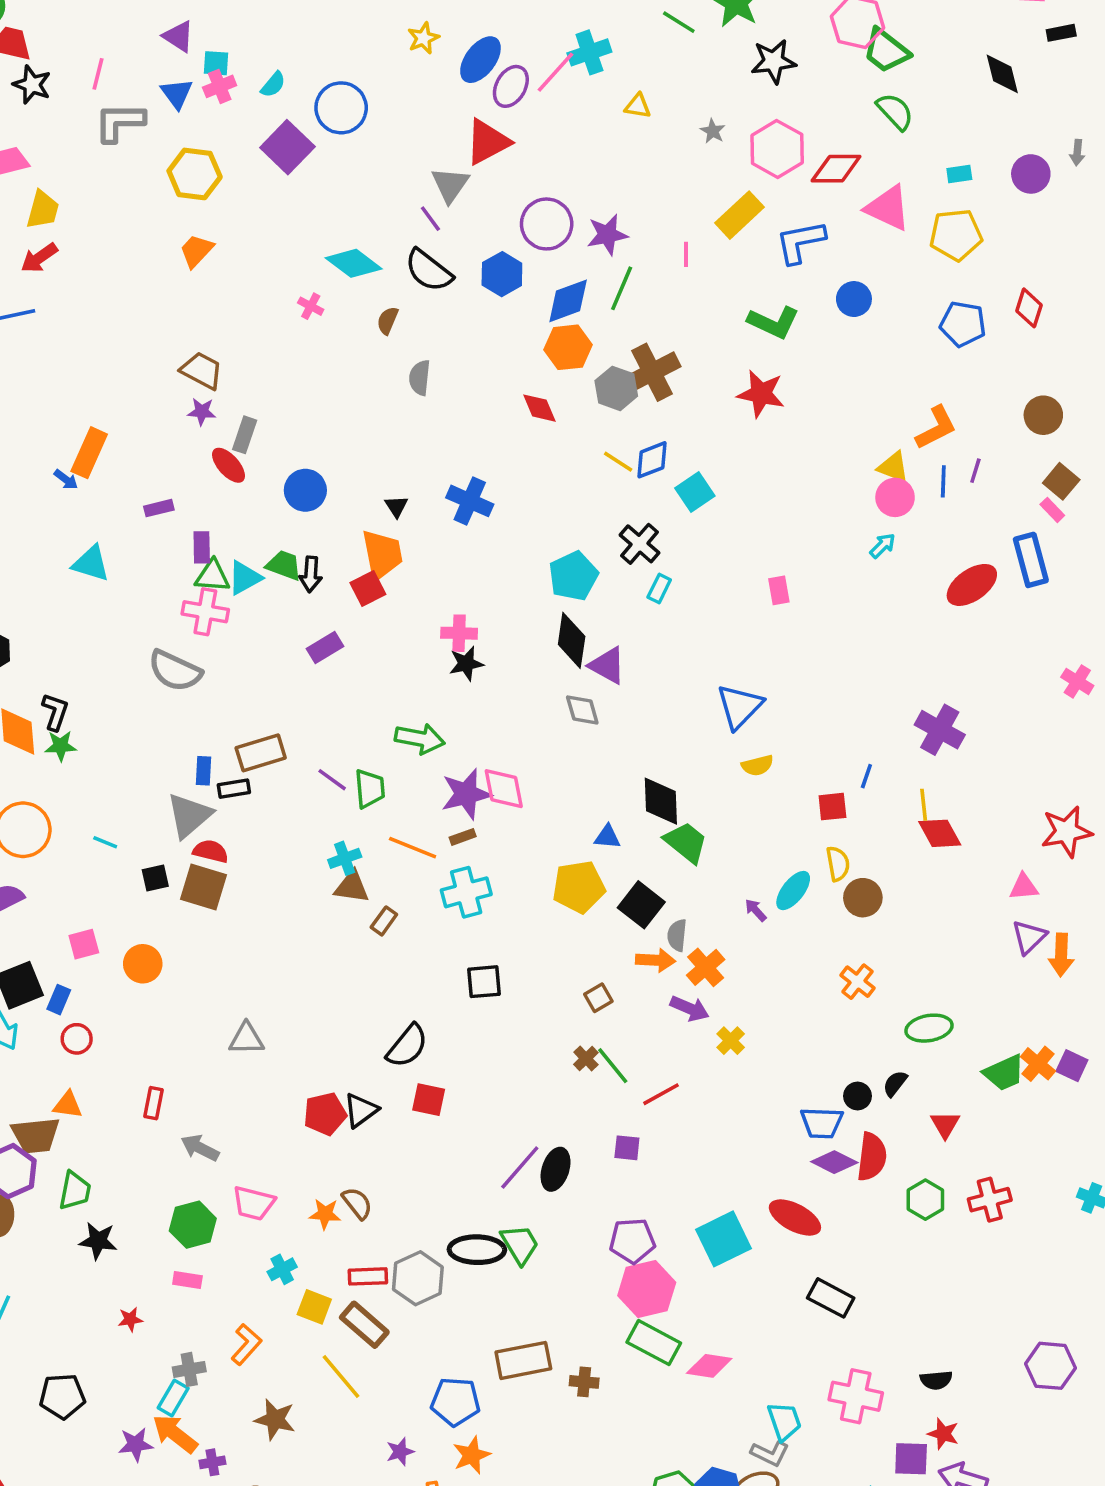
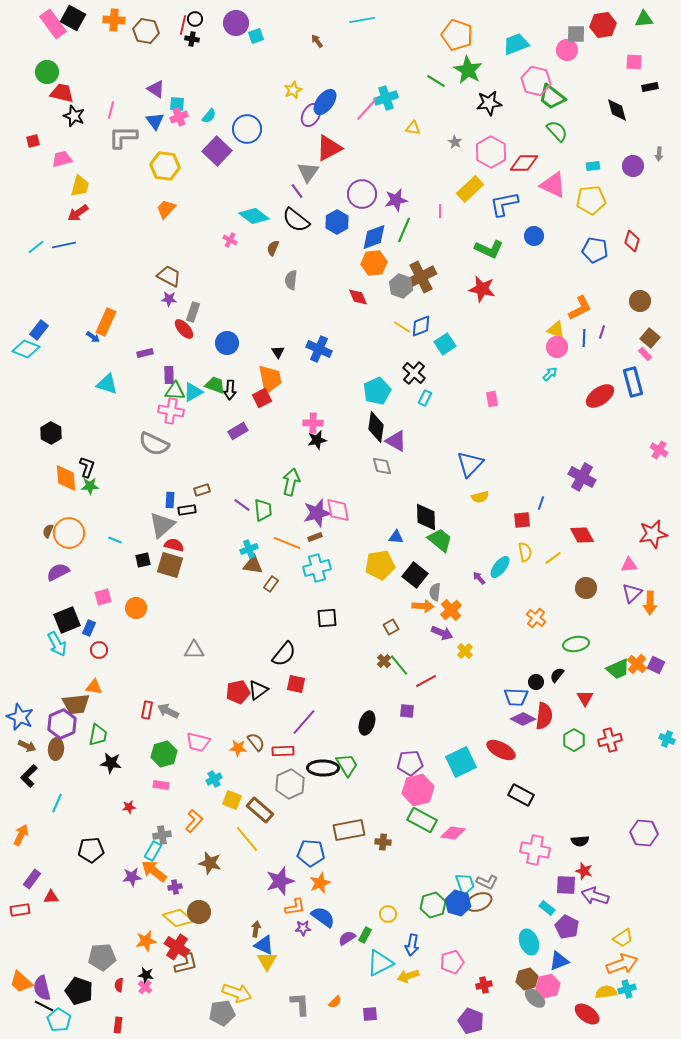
purple ellipse: (511, 86) -> (311, 115), moved
green arrow: (420, 739) -> (291, 482), turned -88
brown rectangle: (261, 753) -> (202, 490), size x0.6
yellow line: (924, 805) -> (553, 558), moved, turned 60
brown circle: (863, 898) -> (586, 588), moved
red rectangle: (153, 1103) -> (147, 710), moved
purple line: (520, 1167) -> (304, 722), moved
red rectangle: (368, 1276) -> (283, 751), moved
cyan trapezoid: (784, 1421) -> (465, 884), moved
purple star: (400, 1452) -> (280, 881), size x1.8

